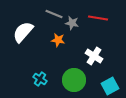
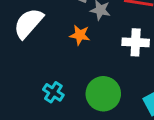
white cross: (94, 56) -> (136, 42), moved, turned -30

